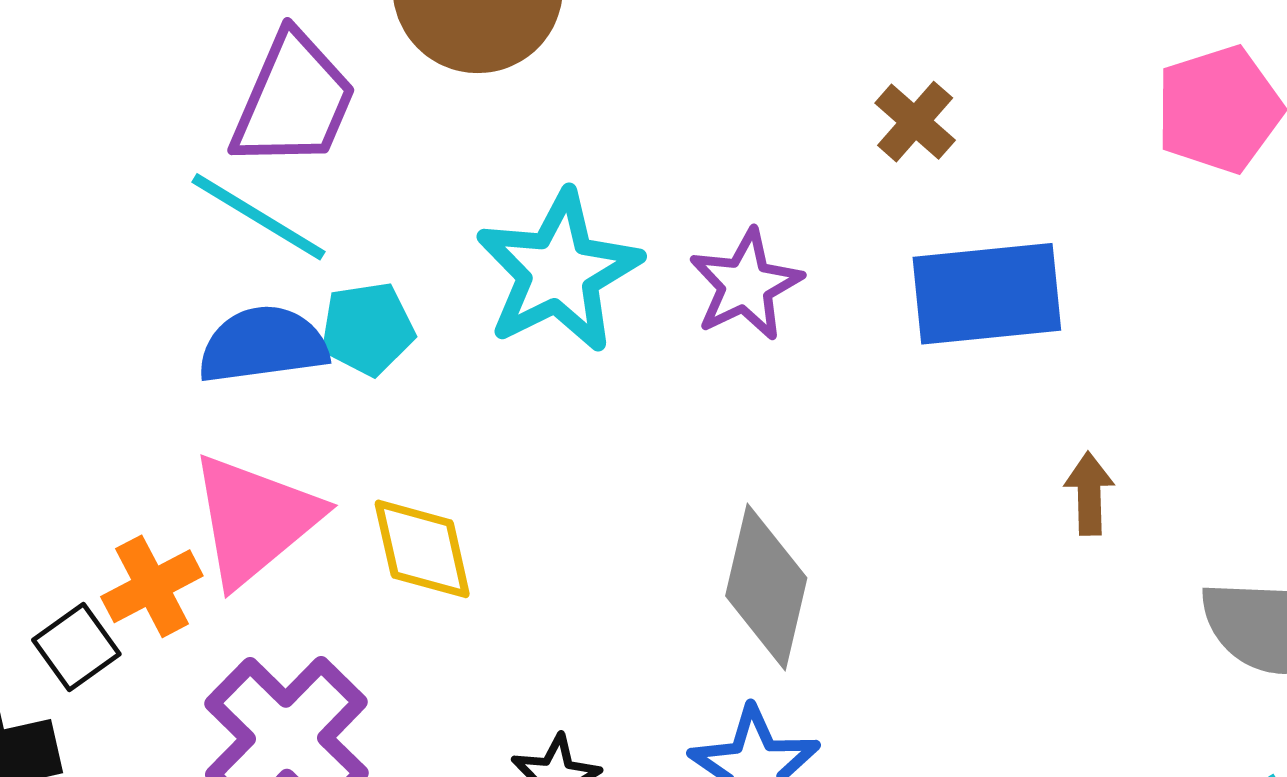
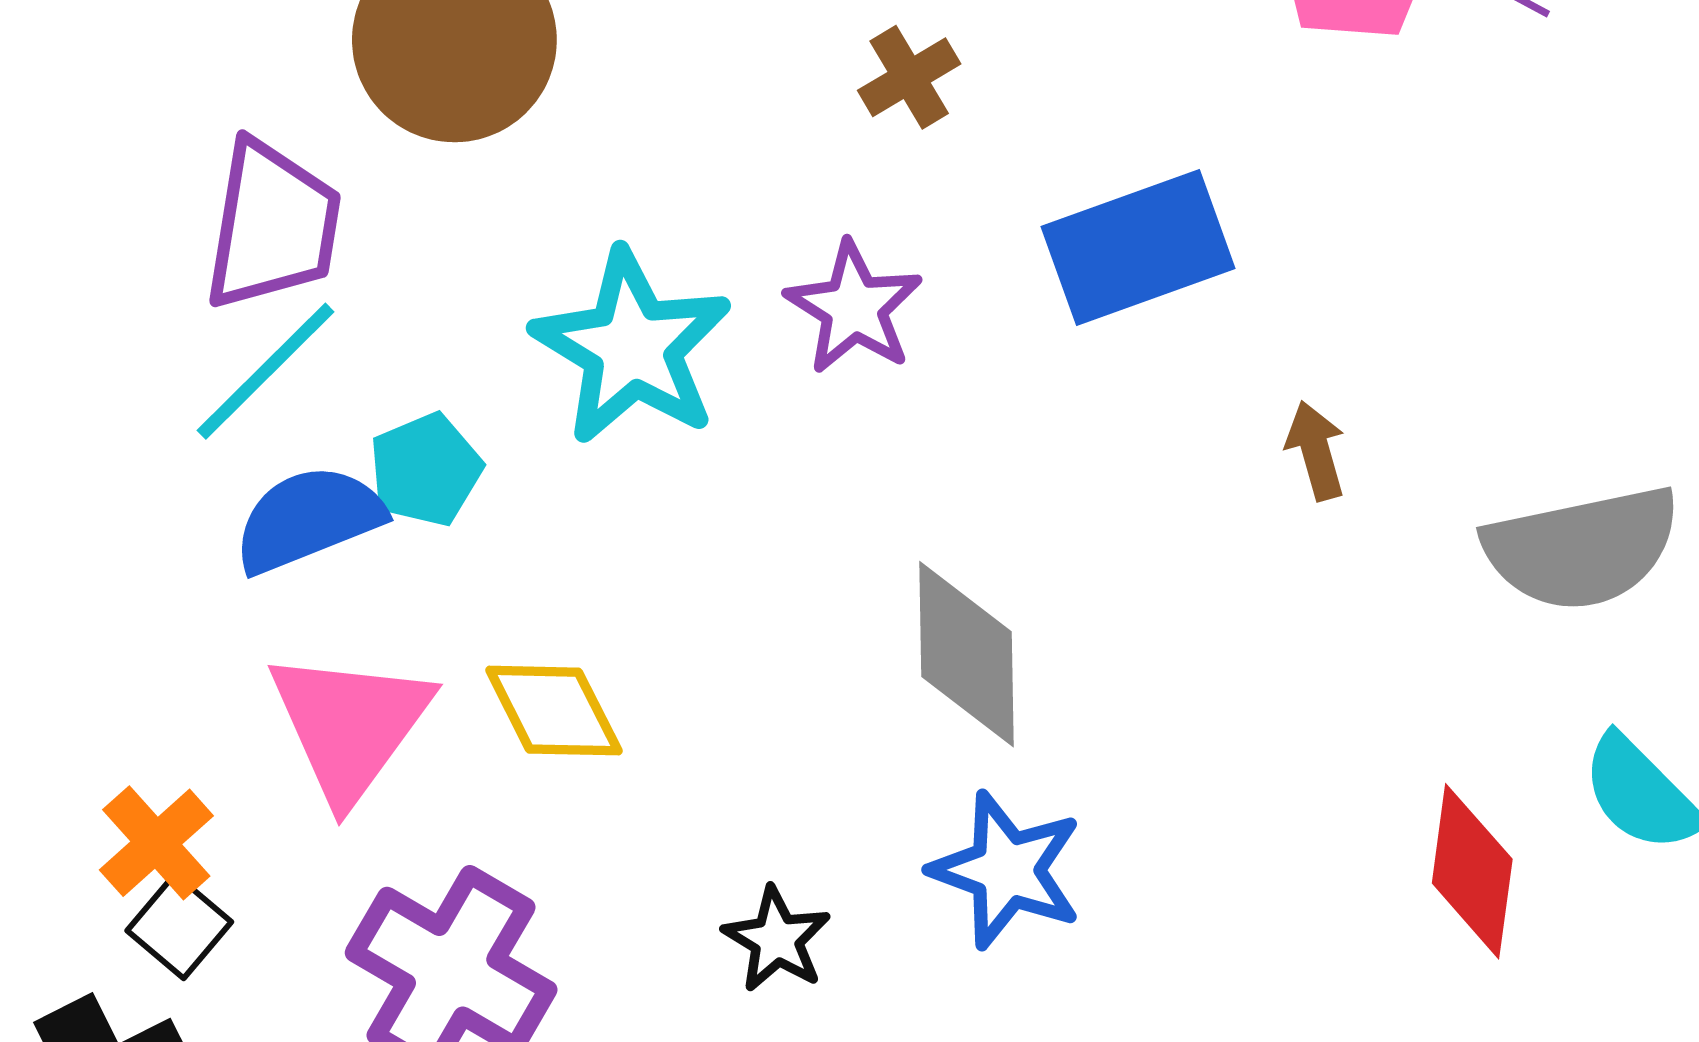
brown cross: (915, 122) -> (909, 77), moved, turned 32
cyan line: (258, 217) -> (266, 371), turned -62
orange cross: (152, 586) -> (156, 843), moved

